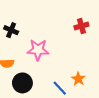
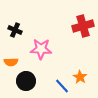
red cross: (81, 26) -> (83, 26), size x1.5

